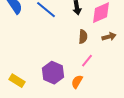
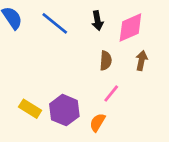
brown arrow: (109, 37) -> (141, 61), turned -64
yellow rectangle: (17, 81) -> (30, 109), moved

